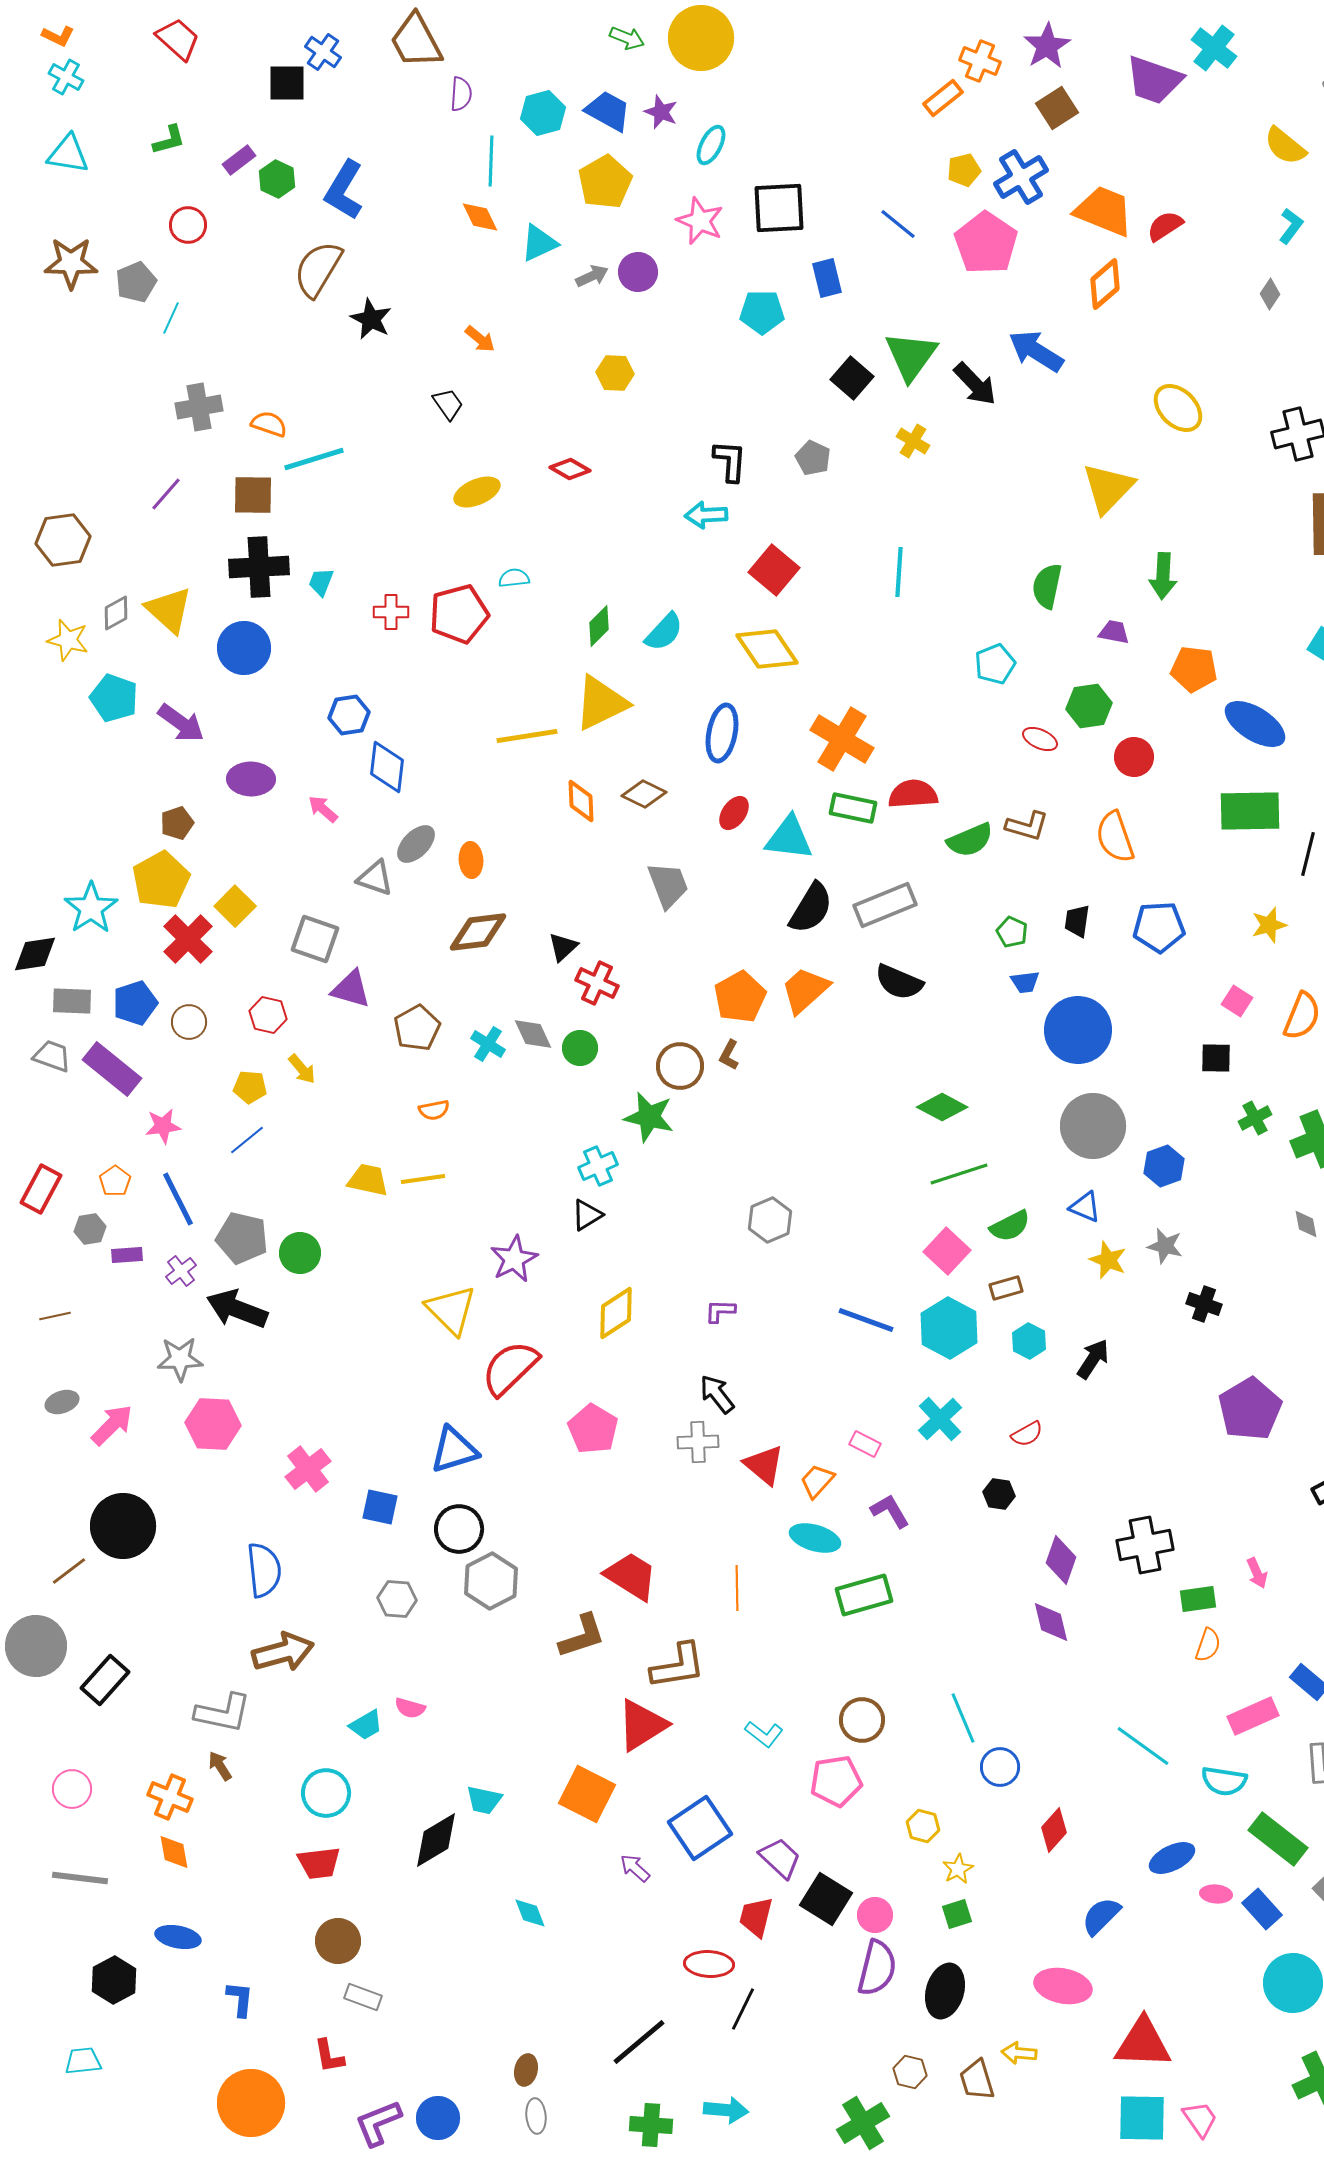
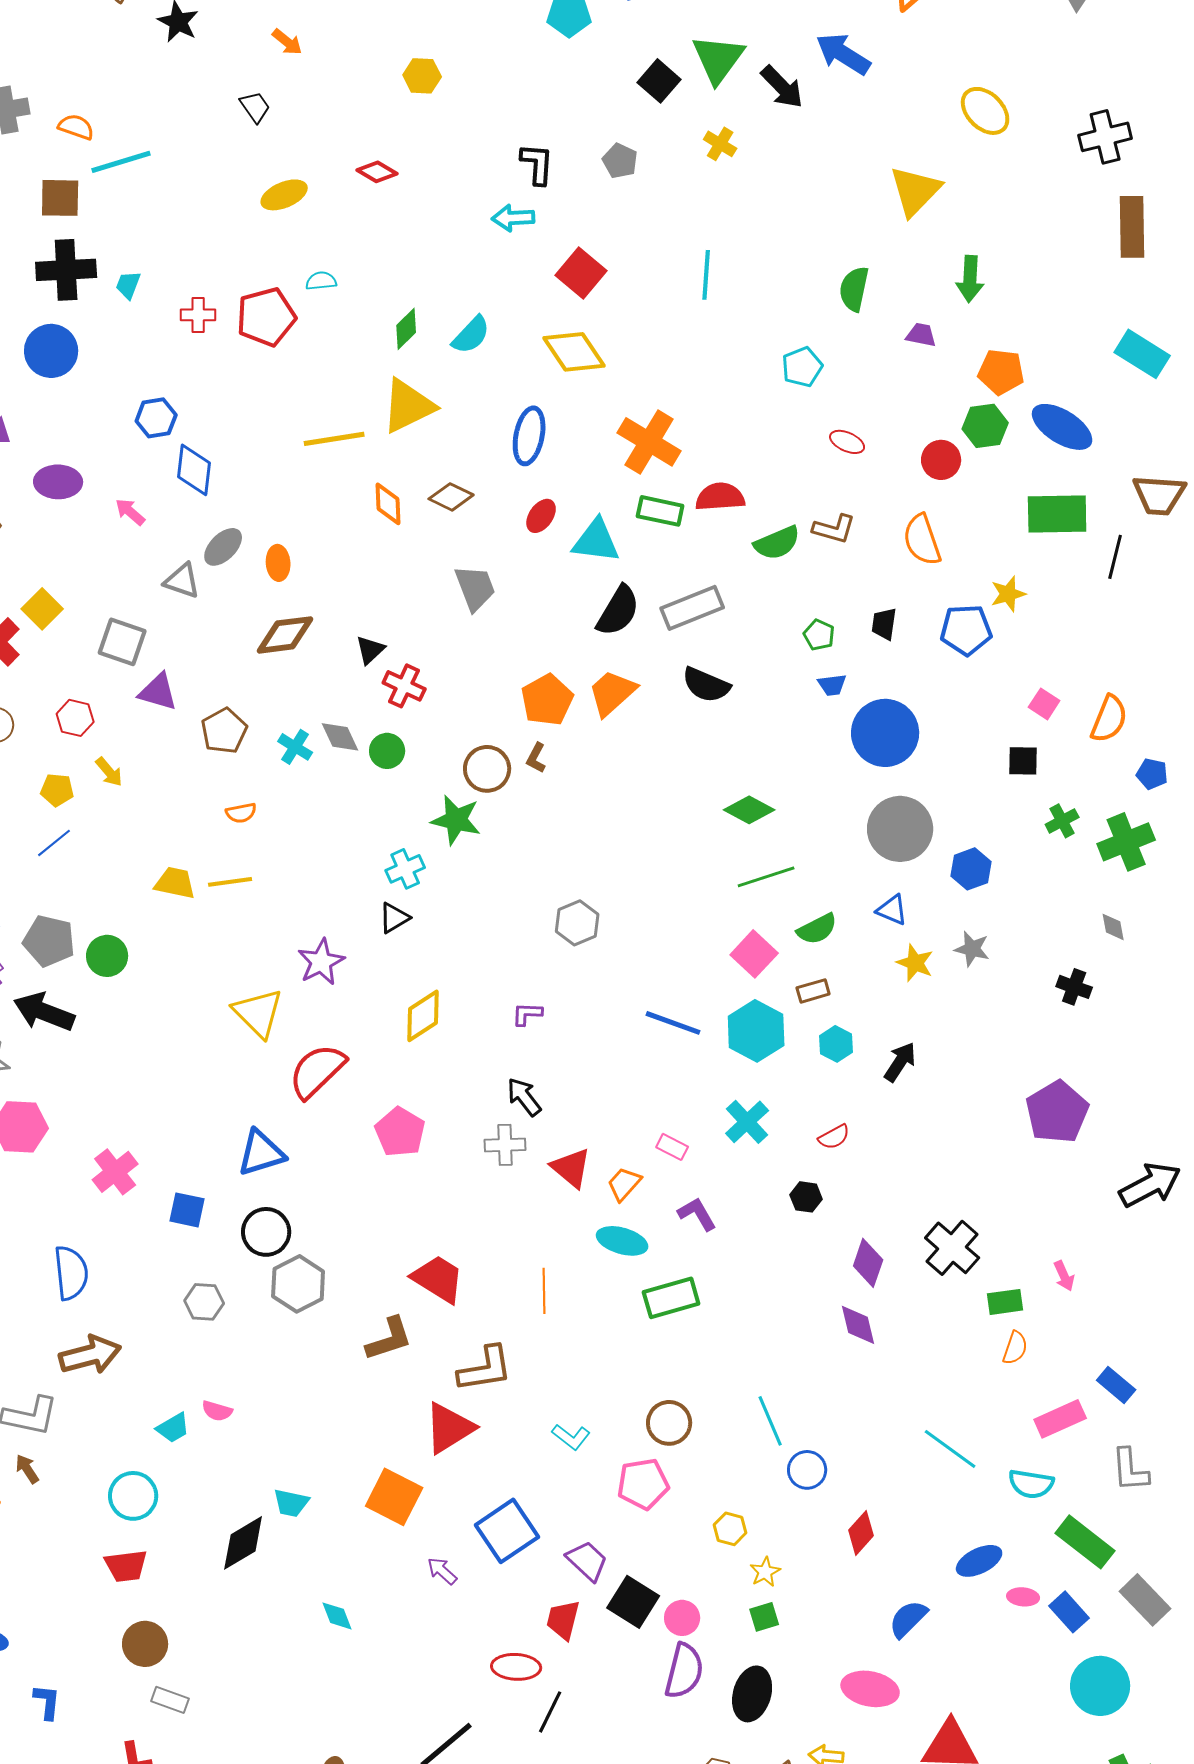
green hexagon: (1089, 706) -> (985, 426), moved
yellow star: (1269, 925) -> (1008, 594), moved
black cross: (1204, 1304) -> (1074, 987), moved
black cross: (1145, 1545) -> (952, 1248), turned -38

